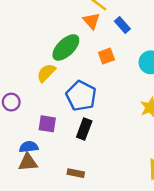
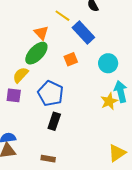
orange triangle: (91, 21) -> (41, 33), moved
blue rectangle: (122, 25) -> (83, 33), size x1.6
purple square: (47, 124) -> (14, 95), moved

